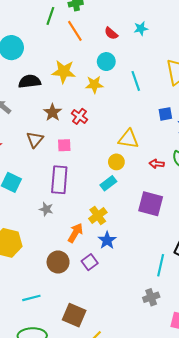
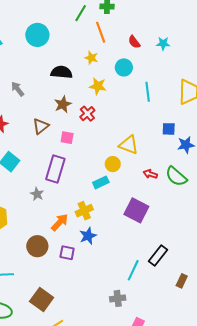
yellow star: (64, 72) -> (91, 58), moved, size x0.6
black semicircle: (30, 81) -> (61, 72), moved
yellow star: (94, 85) -> (98, 86), moved
purple square: (90, 262) -> (67, 253), turned 35

